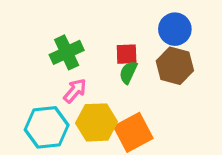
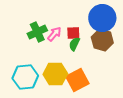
blue circle: (175, 29) -> (102, 18), size x1.4
pink arrow: (75, 91) -> (54, 34), moved

